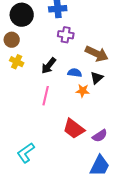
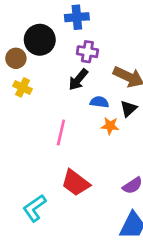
black circle: (22, 15) -> (40, 40), moved
black arrow: (49, 66) -> (78, 80), moved
red trapezoid: (74, 129) -> (76, 183), moved

